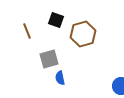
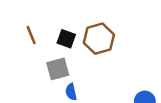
black square: (56, 20) -> (66, 39), moved

